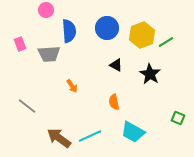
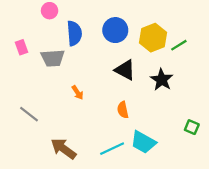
black triangle: (116, 65) -> (125, 70), size x1.5
cyan line: (90, 136) -> (112, 149), moved

